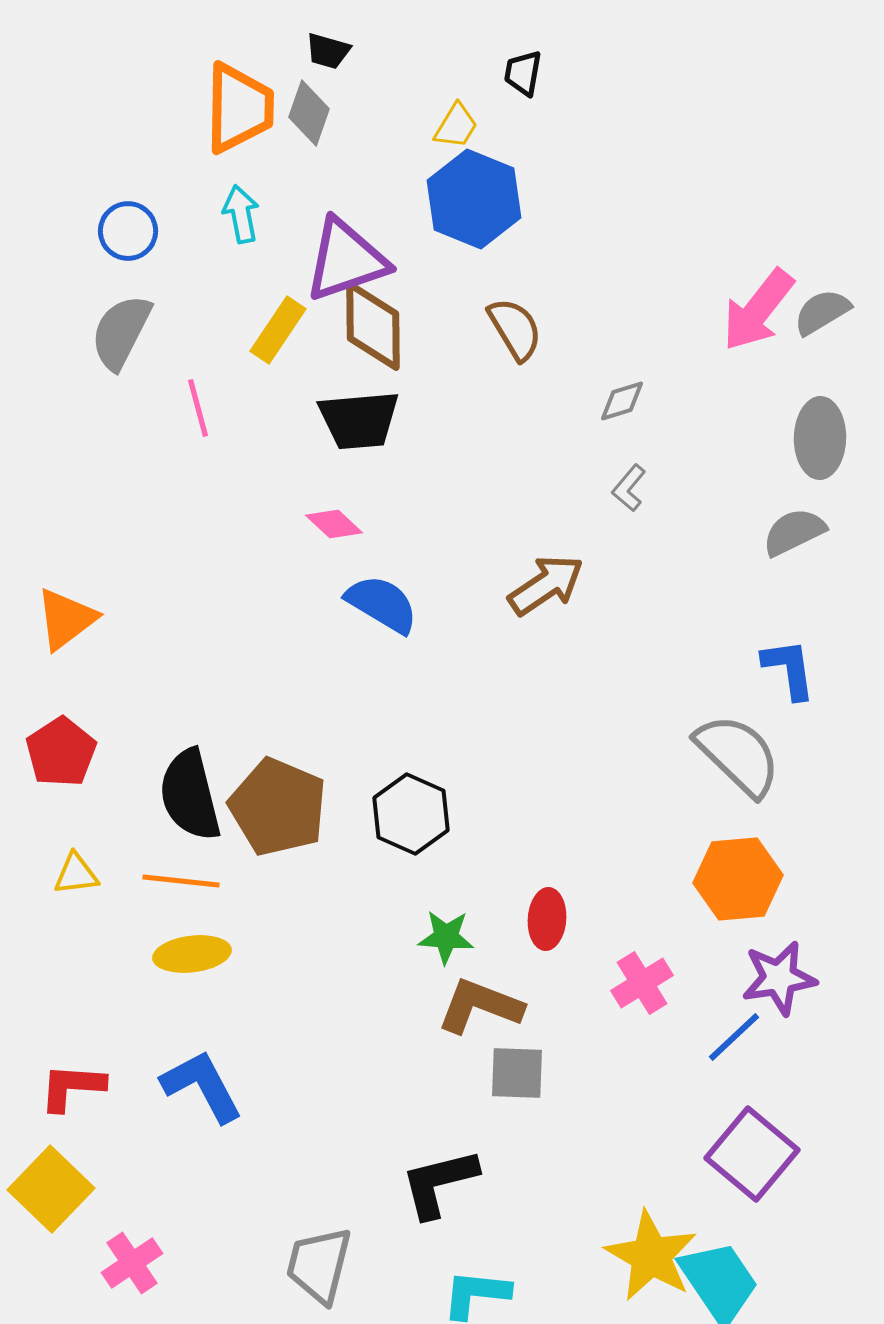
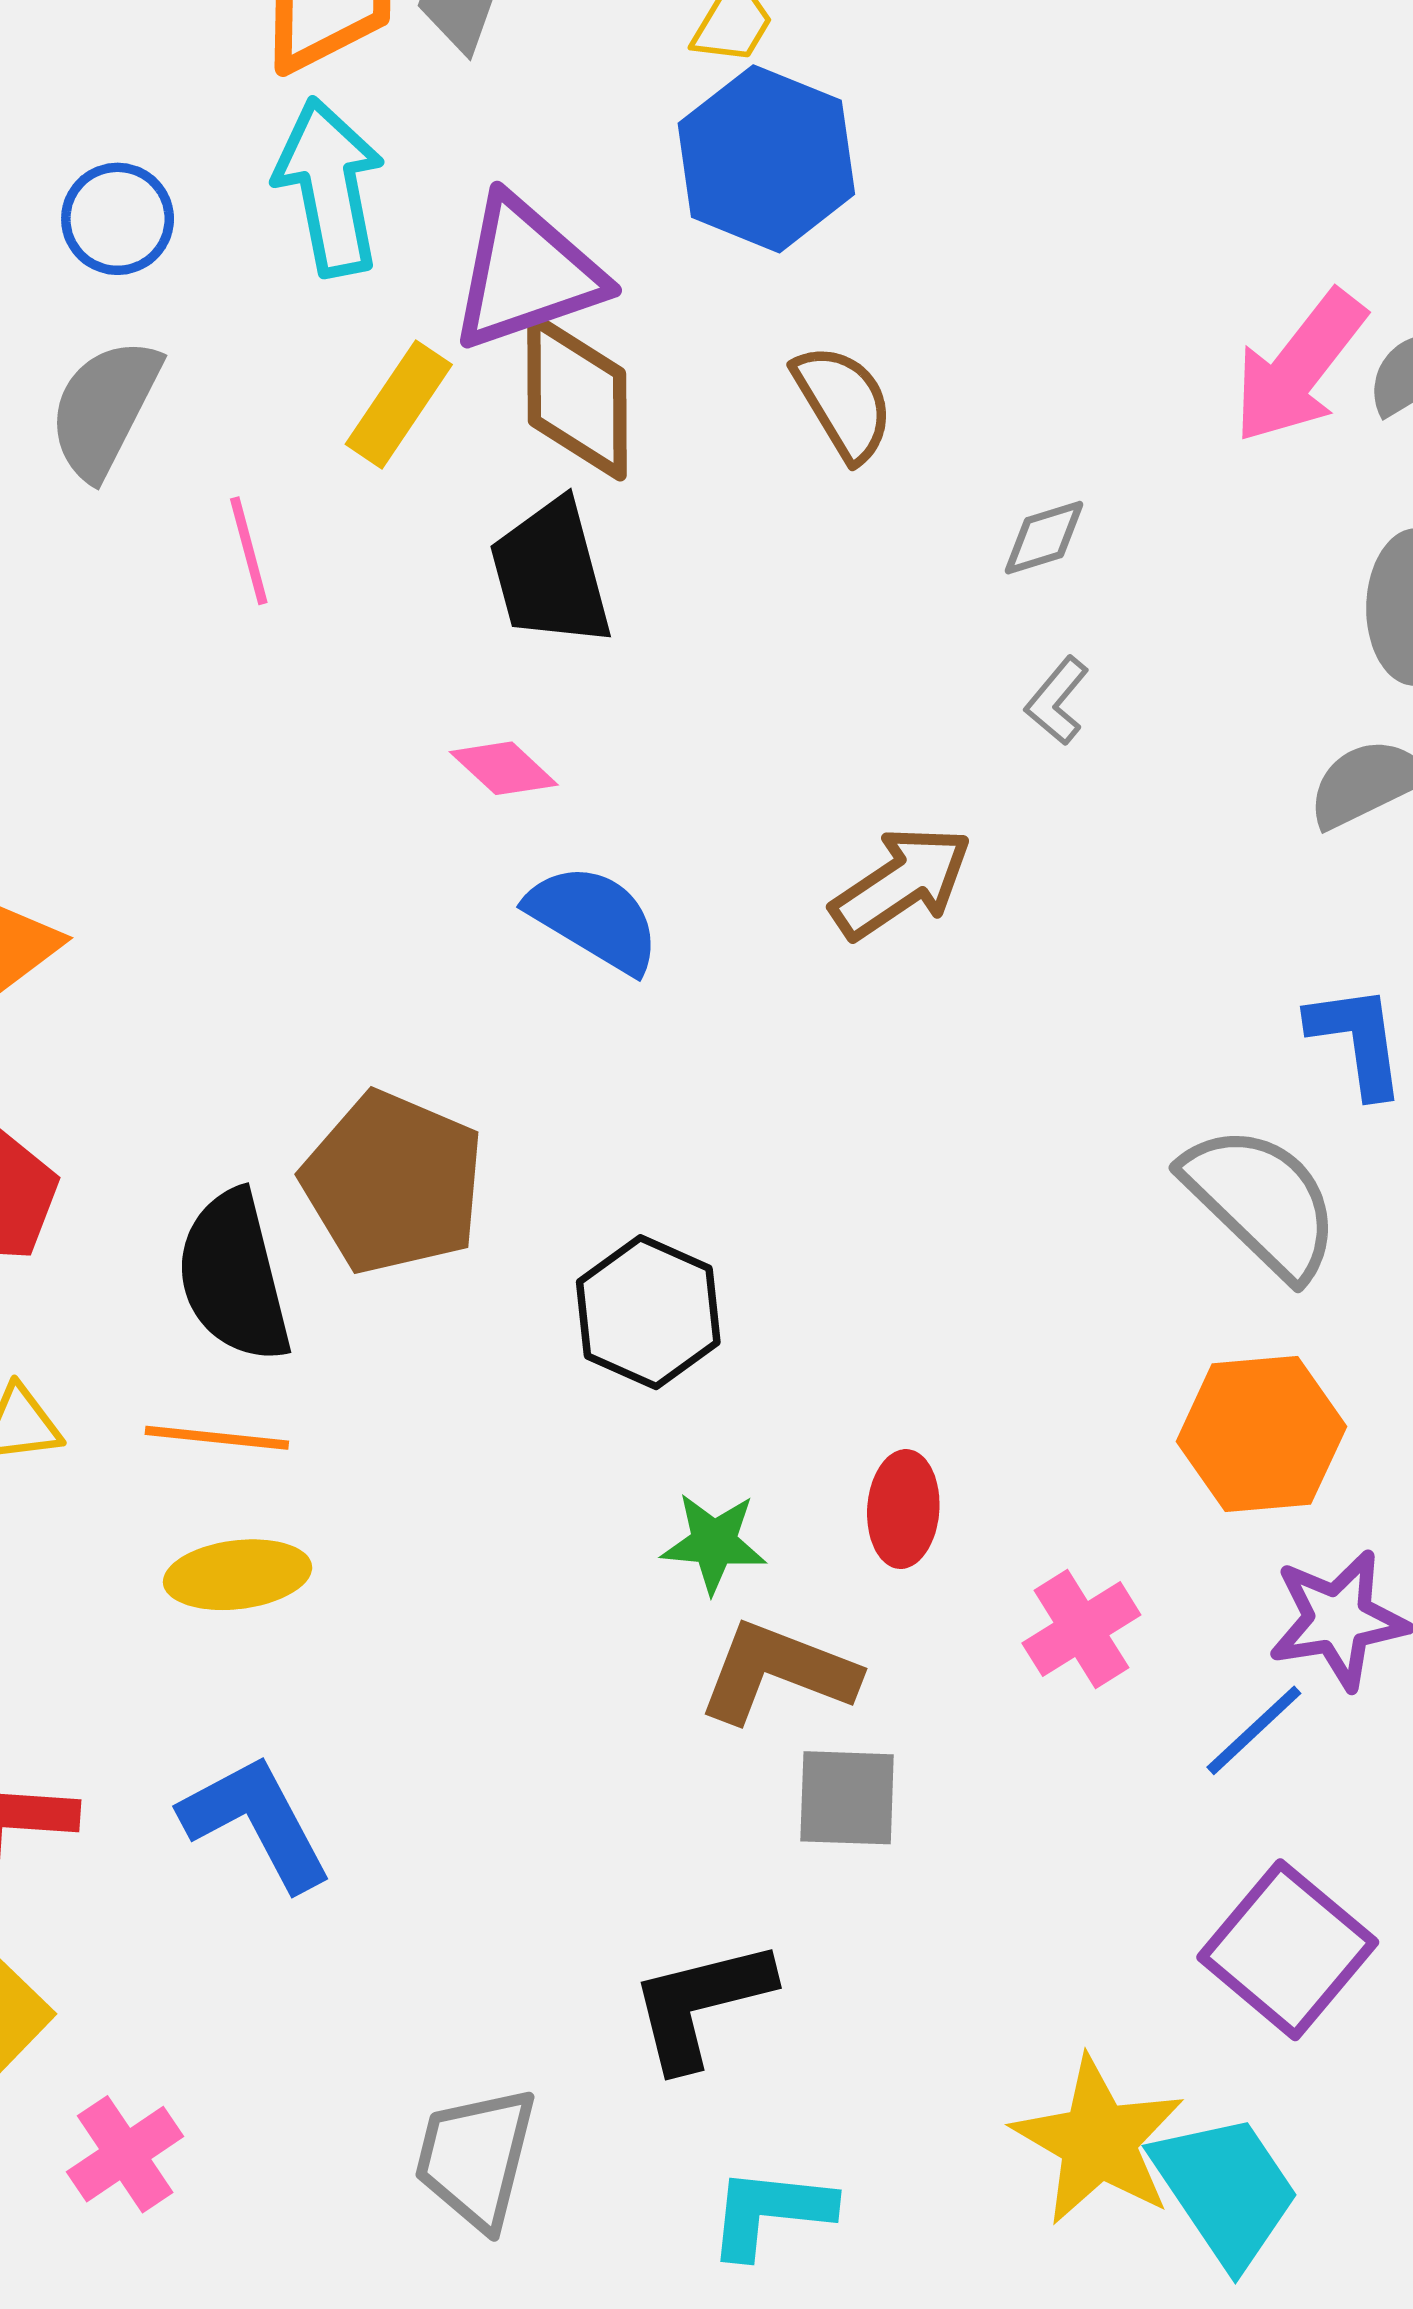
cyan arrow: (241, 214) -> (329, 187), size x1.6
black trapezoid: (359, 420) -> (551, 573), turned 80
brown pentagon: (278, 807) -> (393, 1183), moved

